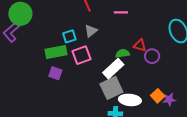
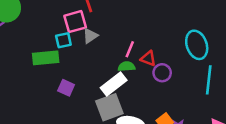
pink line: (121, 12) -> (130, 49), moved, turned -72
pink square: (82, 55) -> (75, 22), moved
purple square: (55, 73) -> (66, 88), moved

